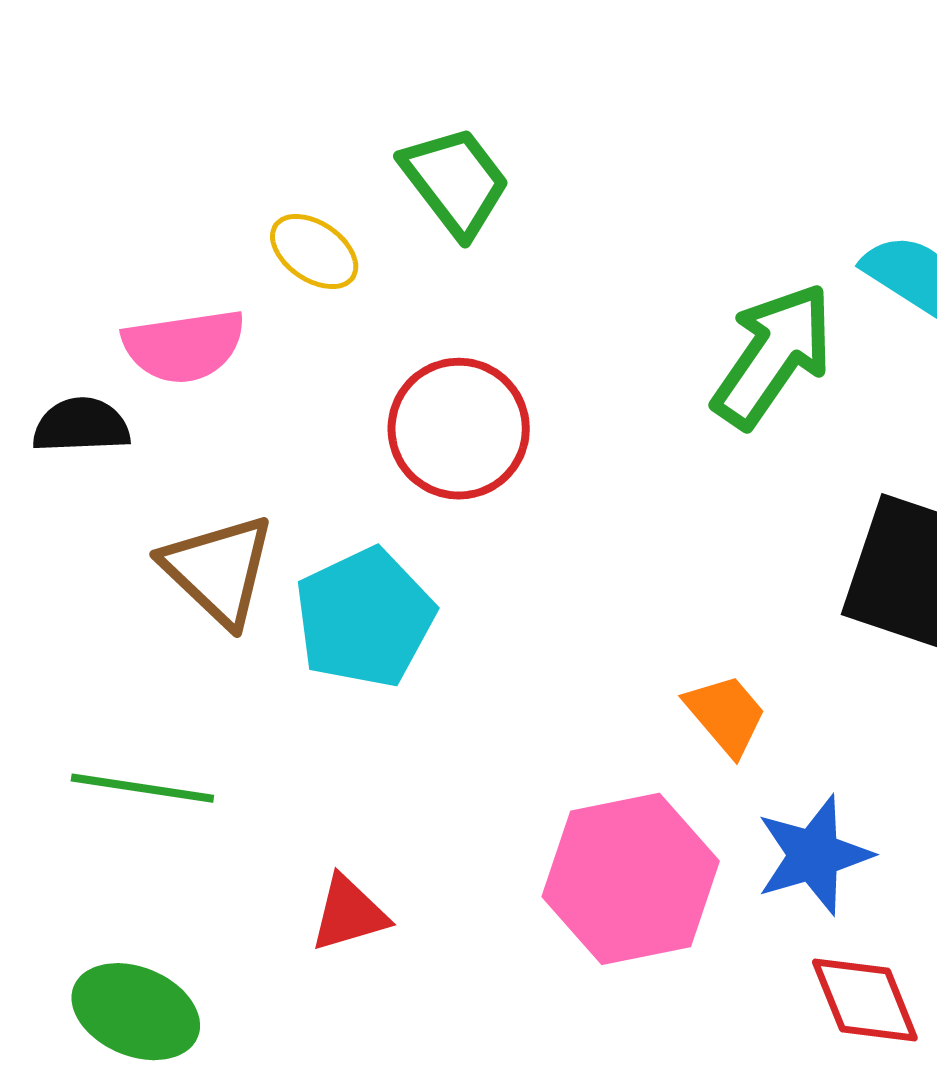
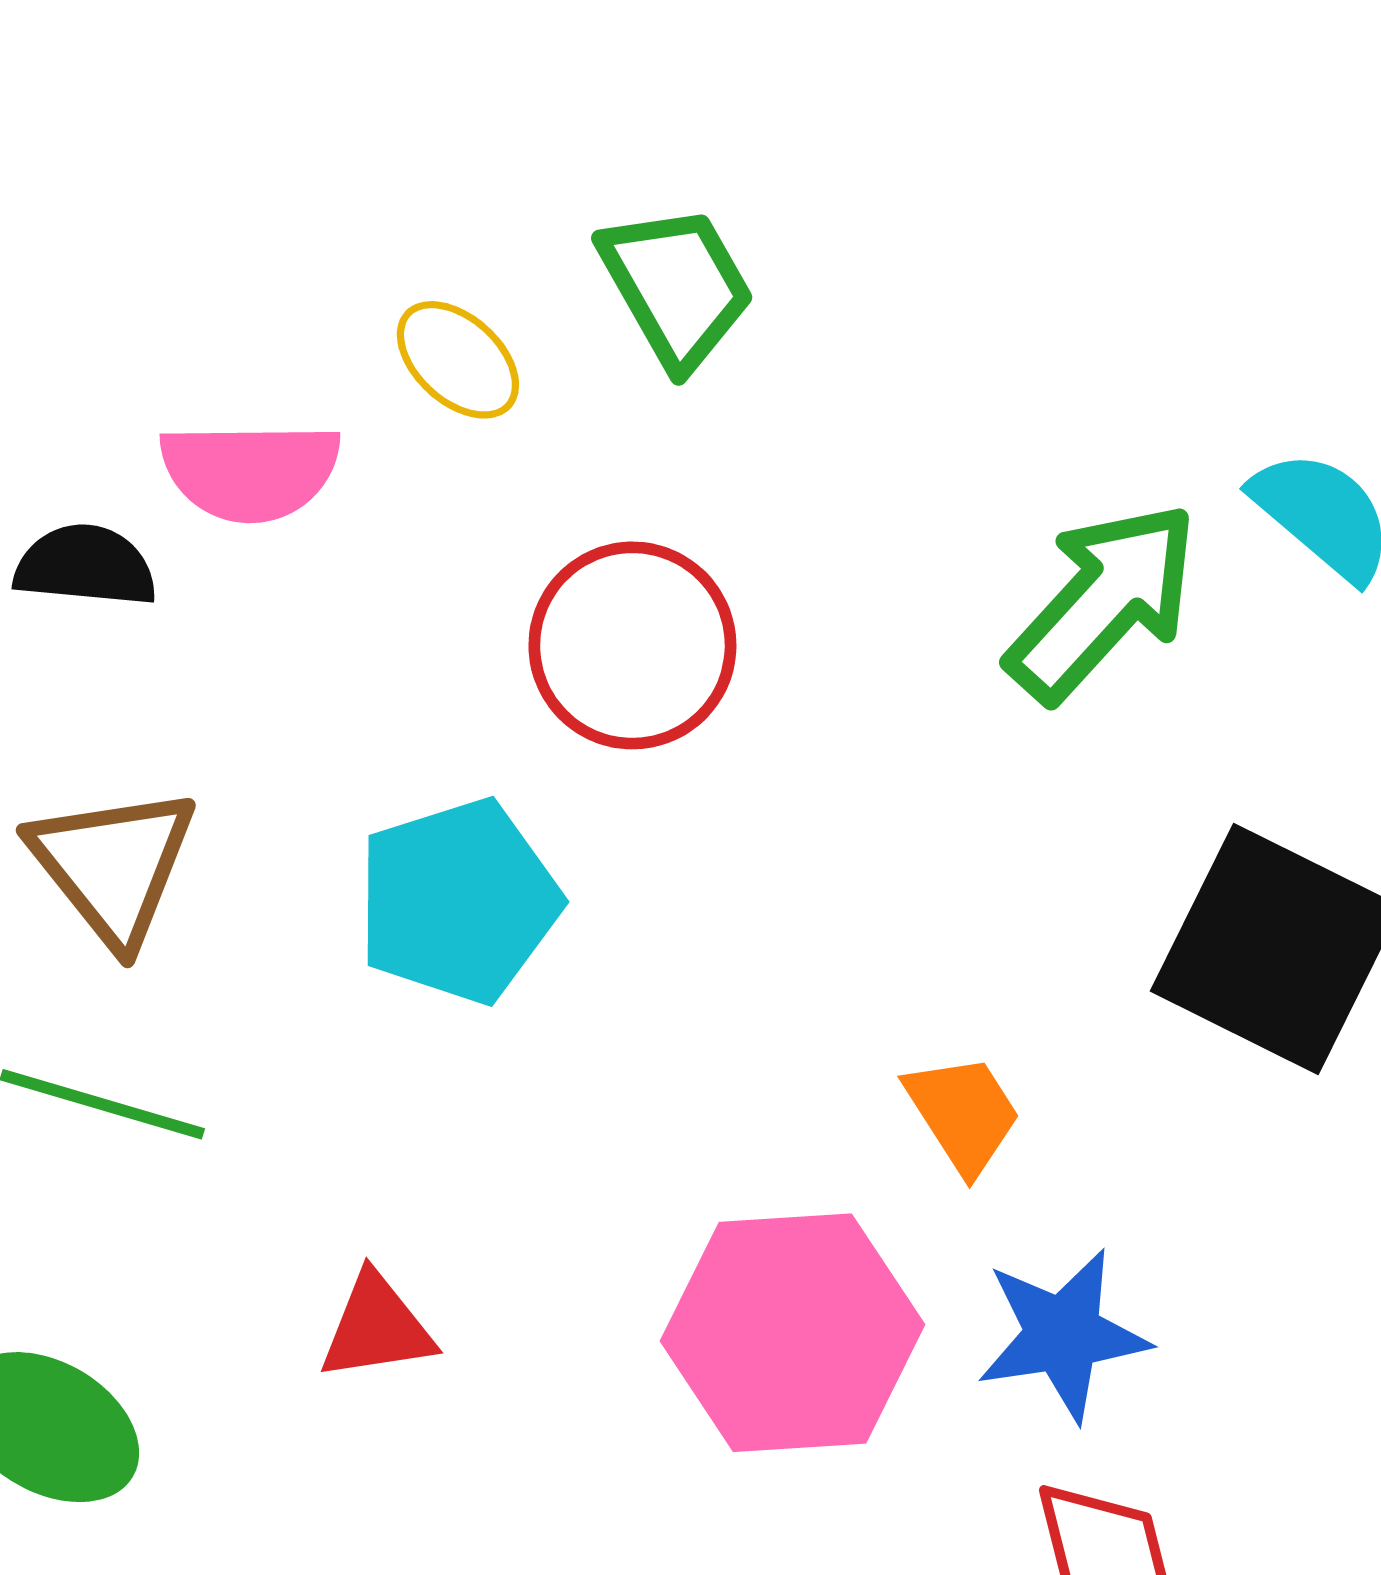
brown triangle: (218, 570) -> (113, 866), moved

